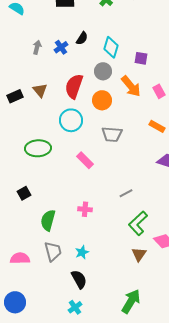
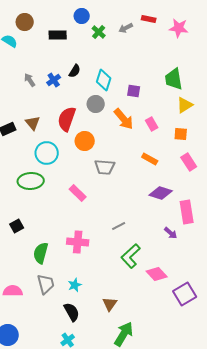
gray arrow: (37, 47) -> (30, 80), turned -48
orange circle: (102, 100) -> (85, 141), moved
cyan circle: (71, 120) -> (47, 153), moved
pink cross: (85, 209) -> (78, 242), size x1.5
brown triangle: (139, 254) -> (110, 304), moved

